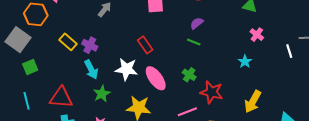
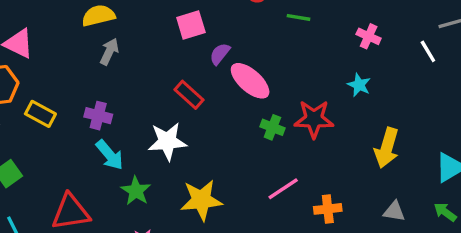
purple semicircle: (197, 23) -> (220, 54), moved
yellow rectangle: (68, 42) -> (40, 114), moved
green line: (194, 42) -> (299, 17), moved
pink ellipse: (156, 78) -> (250, 81), moved
red star: (212, 92) -> (314, 119), moved

